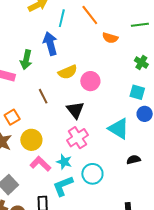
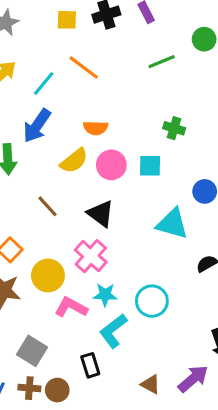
cyan line: (62, 18) -> (44, 84), turned 42
orange semicircle: (110, 38) -> (96, 128), moved
blue arrow: (50, 44) -> (37, 126), turned -115
green cross: (141, 63) -> (174, 128), moved
cyan square: (137, 92) -> (150, 166), moved
pink cross: (77, 138) -> (91, 256), moved

